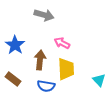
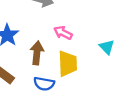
cyan triangle: (99, 80) -> (107, 47), moved

